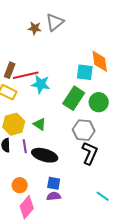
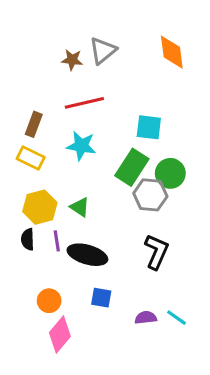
orange diamond: (100, 61) -> (172, 52), moved
red line: (26, 75) -> (84, 103), moved
gray hexagon: (84, 130) -> (150, 195), moved
purple semicircle: (54, 196) -> (146, 318), moved

